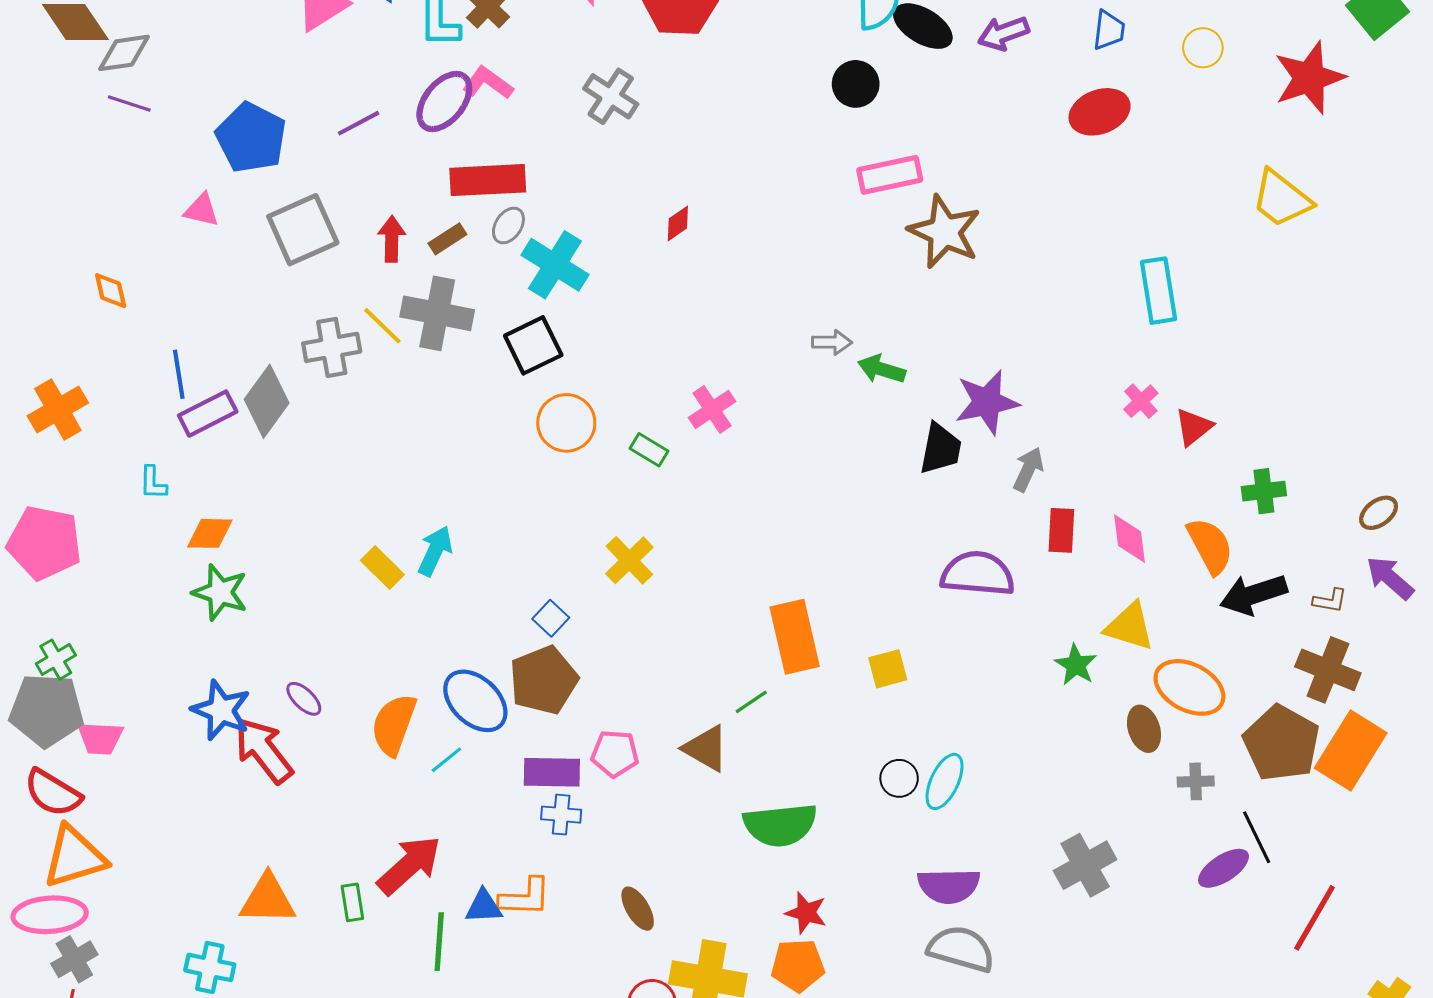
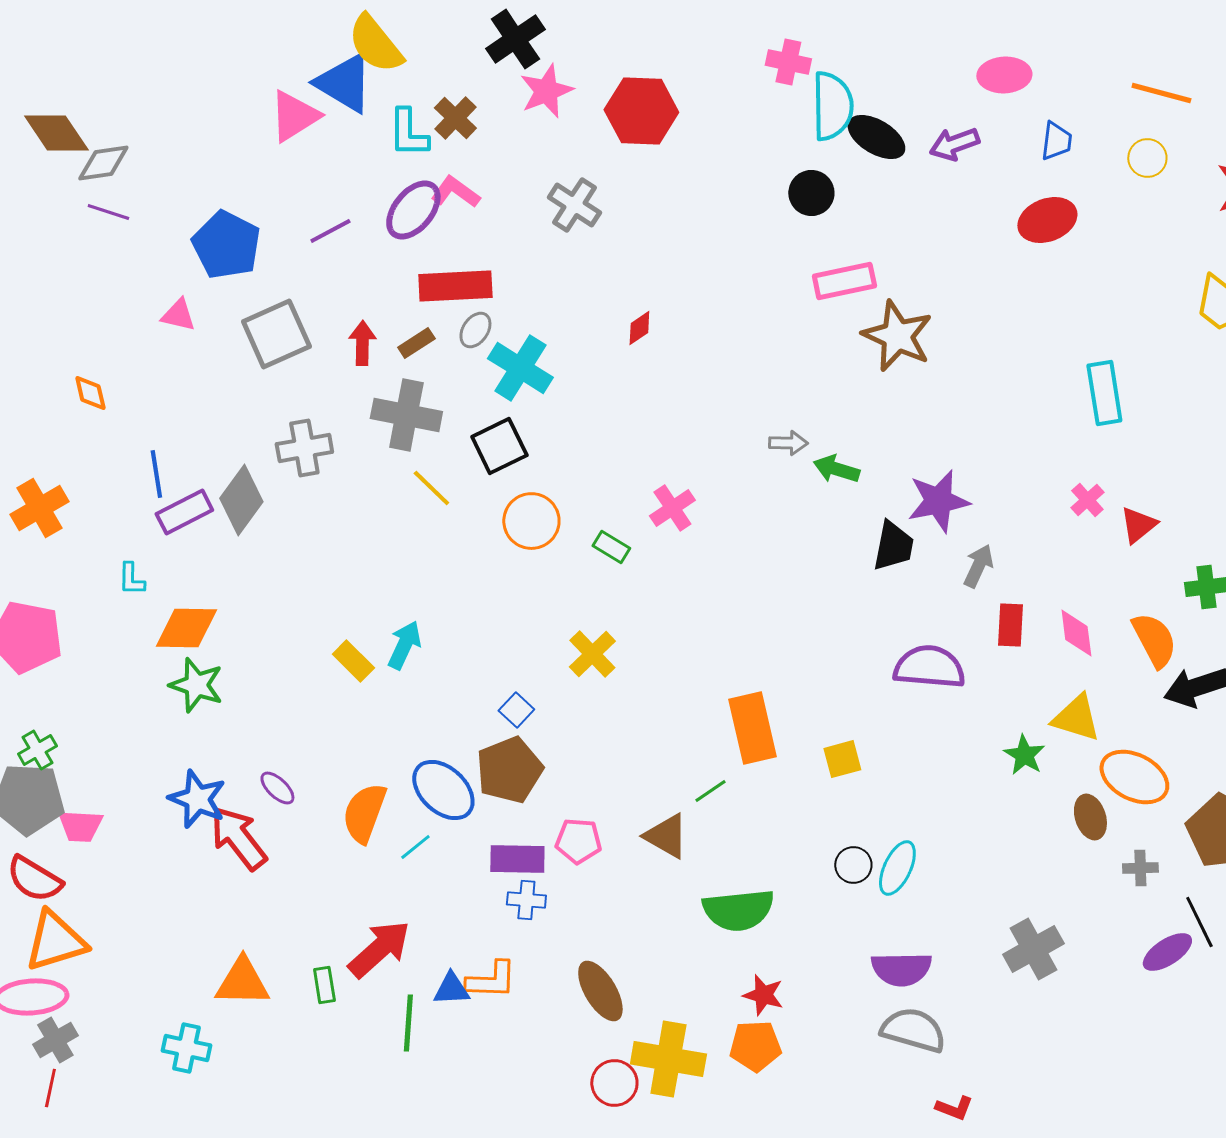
yellow line: (382, 326) -> (431, 488), moved
orange diamond: (210, 533) -> (186, 628), size x1.4
brown ellipse: (638, 909) -> (600, 991), size x1.4

